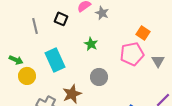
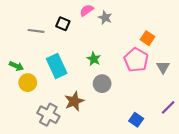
gray line: (35, 26) -> (36, 31), turned -70
green star: (91, 44) -> (94, 59), moved
pink pentagon: (132, 54) -> (136, 60), turned -30

